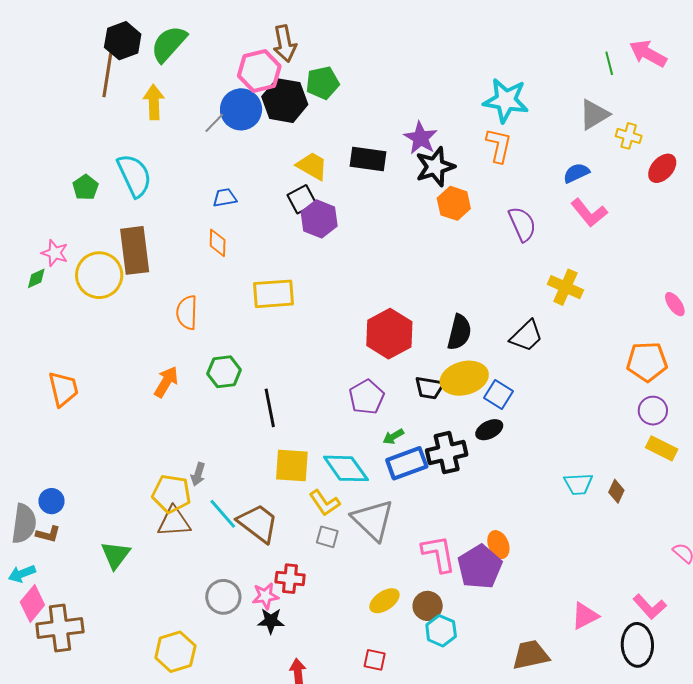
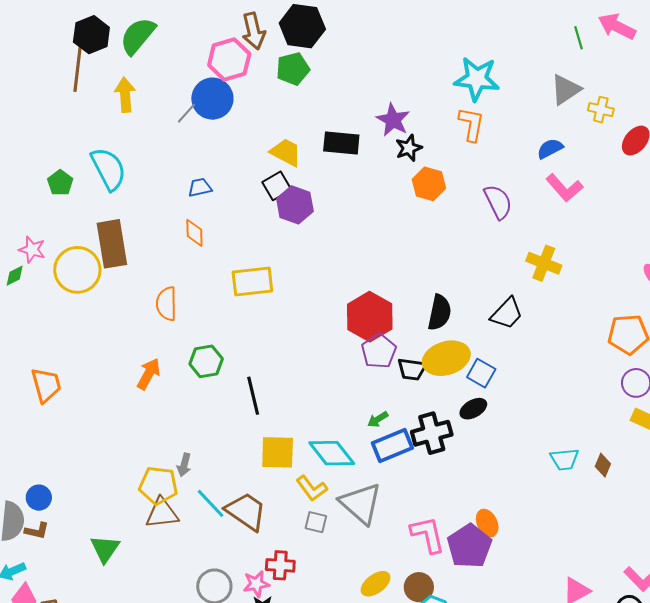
black hexagon: (285, 101) -> (302, 26), moved
black star: (435, 167) -> (409, 148), size x0.7
purple pentagon: (367, 397) -> (379, 351), moved

